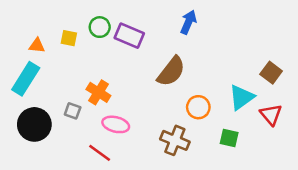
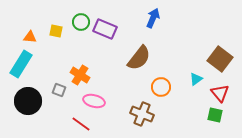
brown square: (271, 73) -> (220, 59), size x1.4
cyan triangle: (241, 97) -> (196, 79), size x0.6
green square: (229, 138) -> (215, 115), moved

